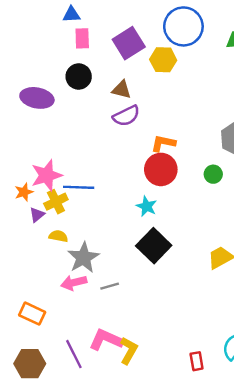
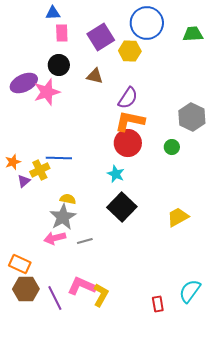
purple ellipse: (37, 98) -> (24, 83), turned -36
purple semicircle: (126, 116) -> (128, 98), moved, turned -30
orange L-shape: (163, 143) -> (130, 121), size x1.4
pink star: (46, 175) -> (47, 92), moved
yellow semicircle: (58, 236) -> (68, 199), moved
brown hexagon: (30, 364) -> (26, 289), moved

